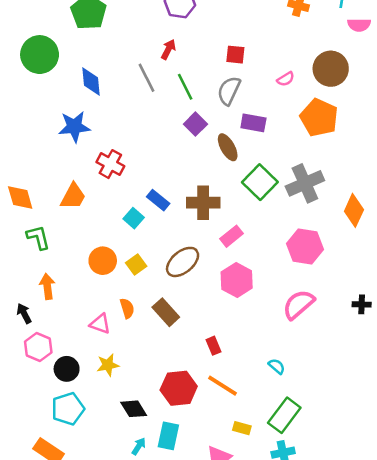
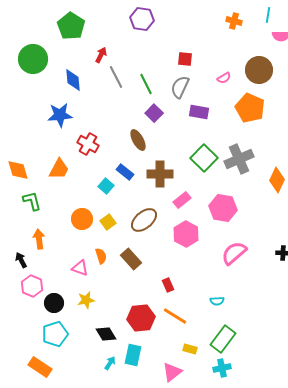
red arrow: (168, 49) -> (101, 55), moved
brown ellipse: (228, 147) -> (138, 140), moved
pink hexagon: (305, 246) -> (223, 208), moved
cyan semicircle: (277, 366) -> (217, 301), turned 136

